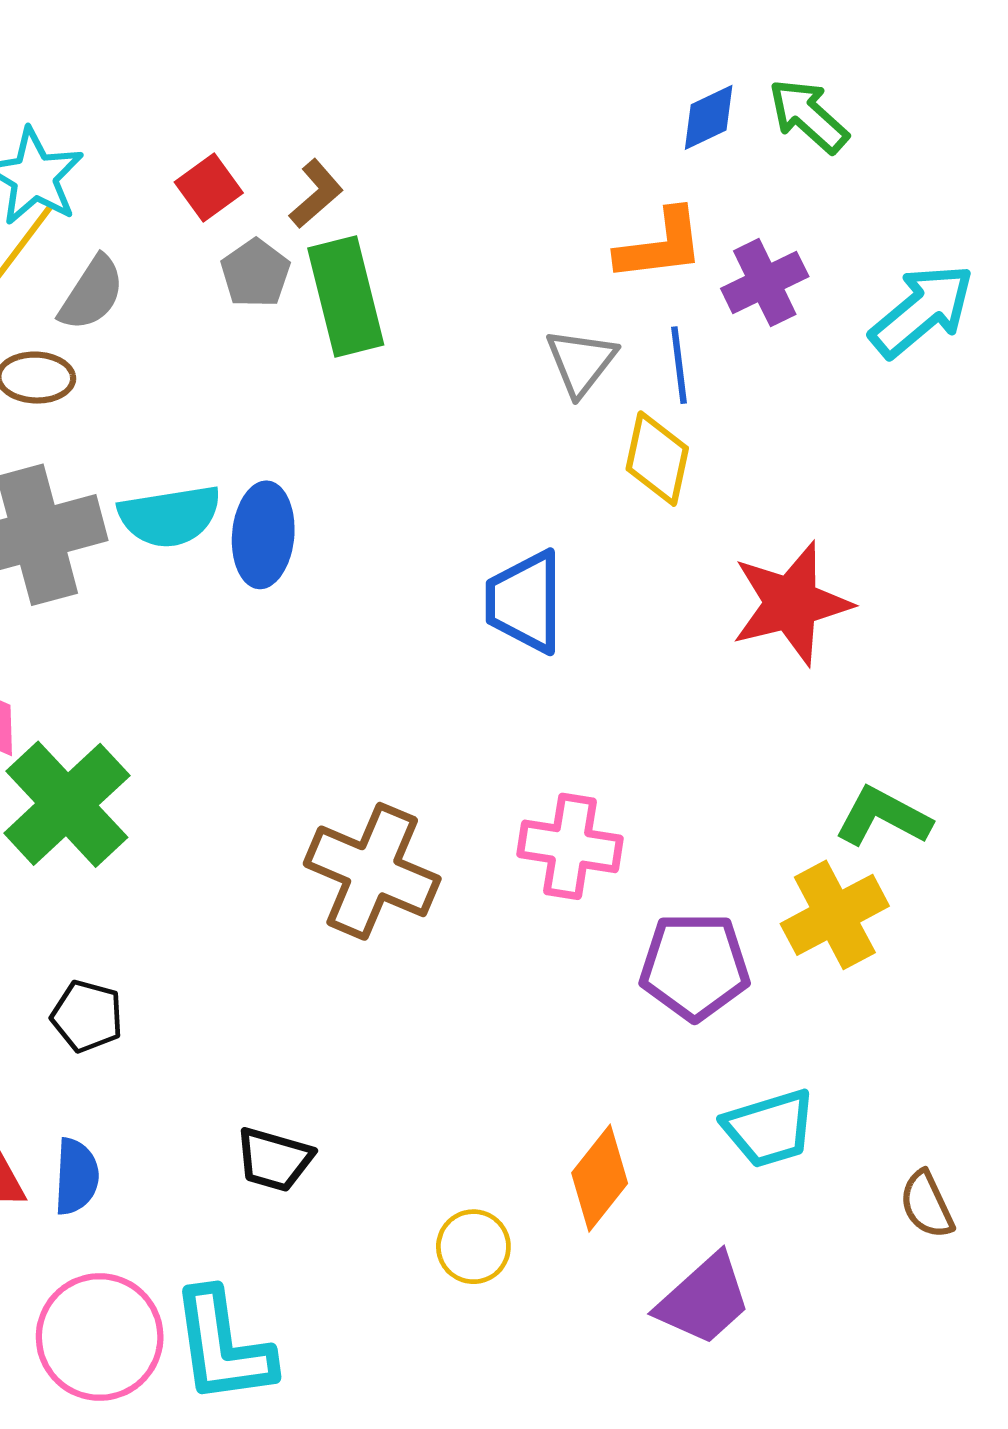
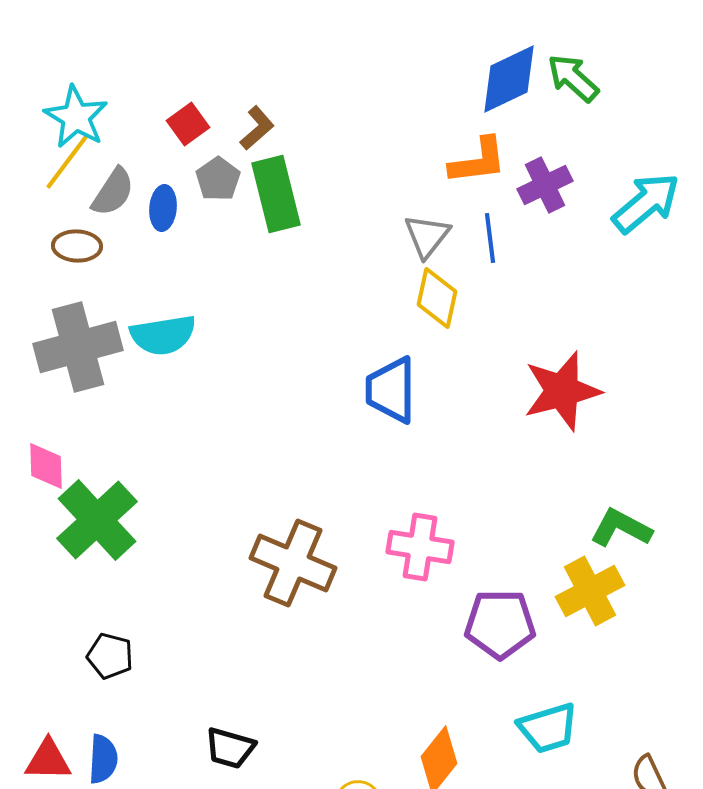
blue diamond: (709, 117) -> (509, 79), size x1.6
yellow diamond: (657, 459) -> (437, 298), moved
blue ellipse: (263, 535) -> (163, 208), moved, size x0.7

